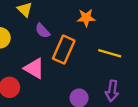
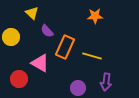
orange star: (86, 18) -> (95, 16), moved
yellow line: (110, 53) -> (92, 56), moved

